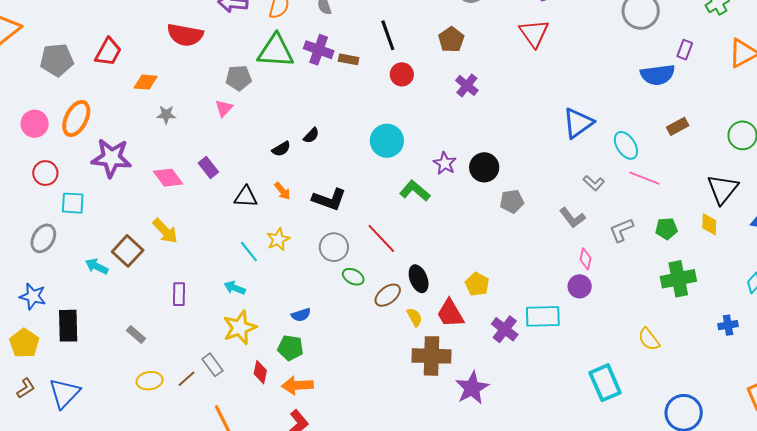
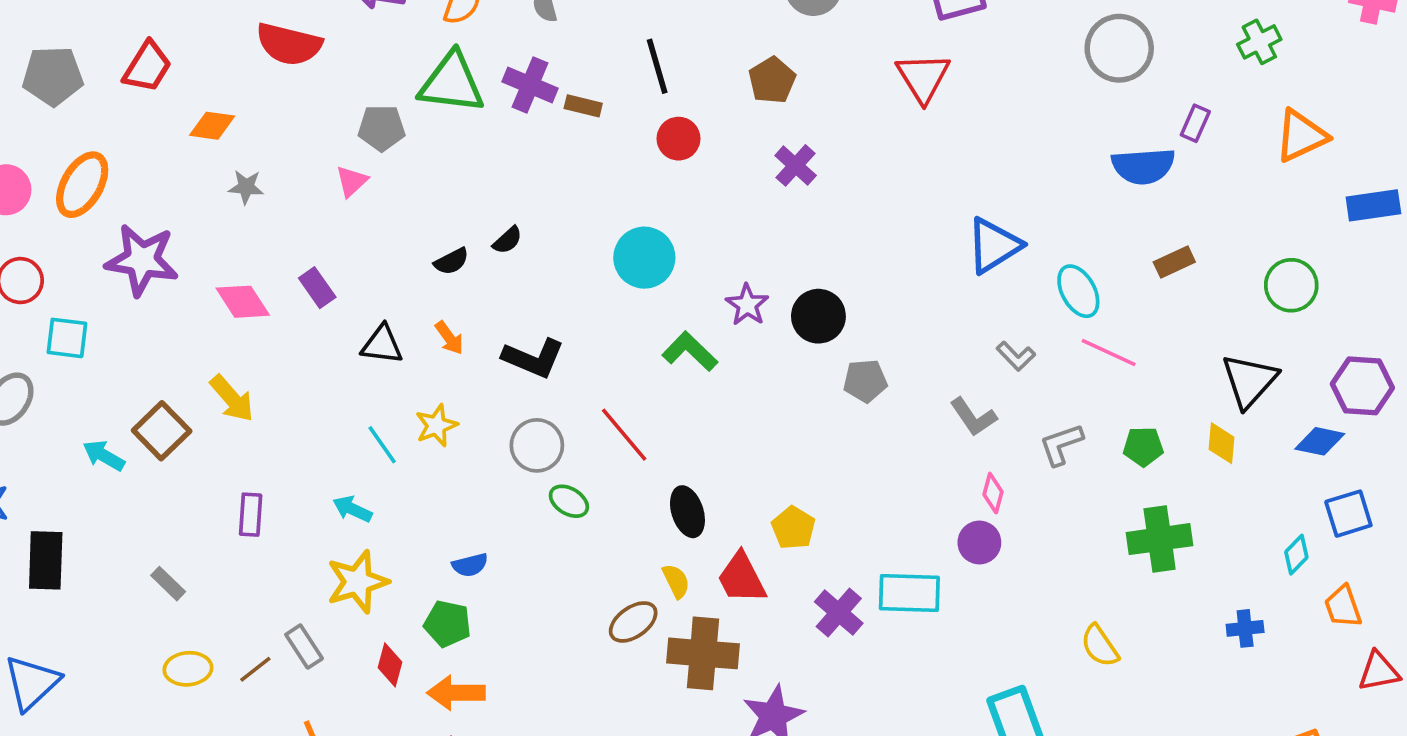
brown ellipse: (388, 295) -> (633, 622), moved

